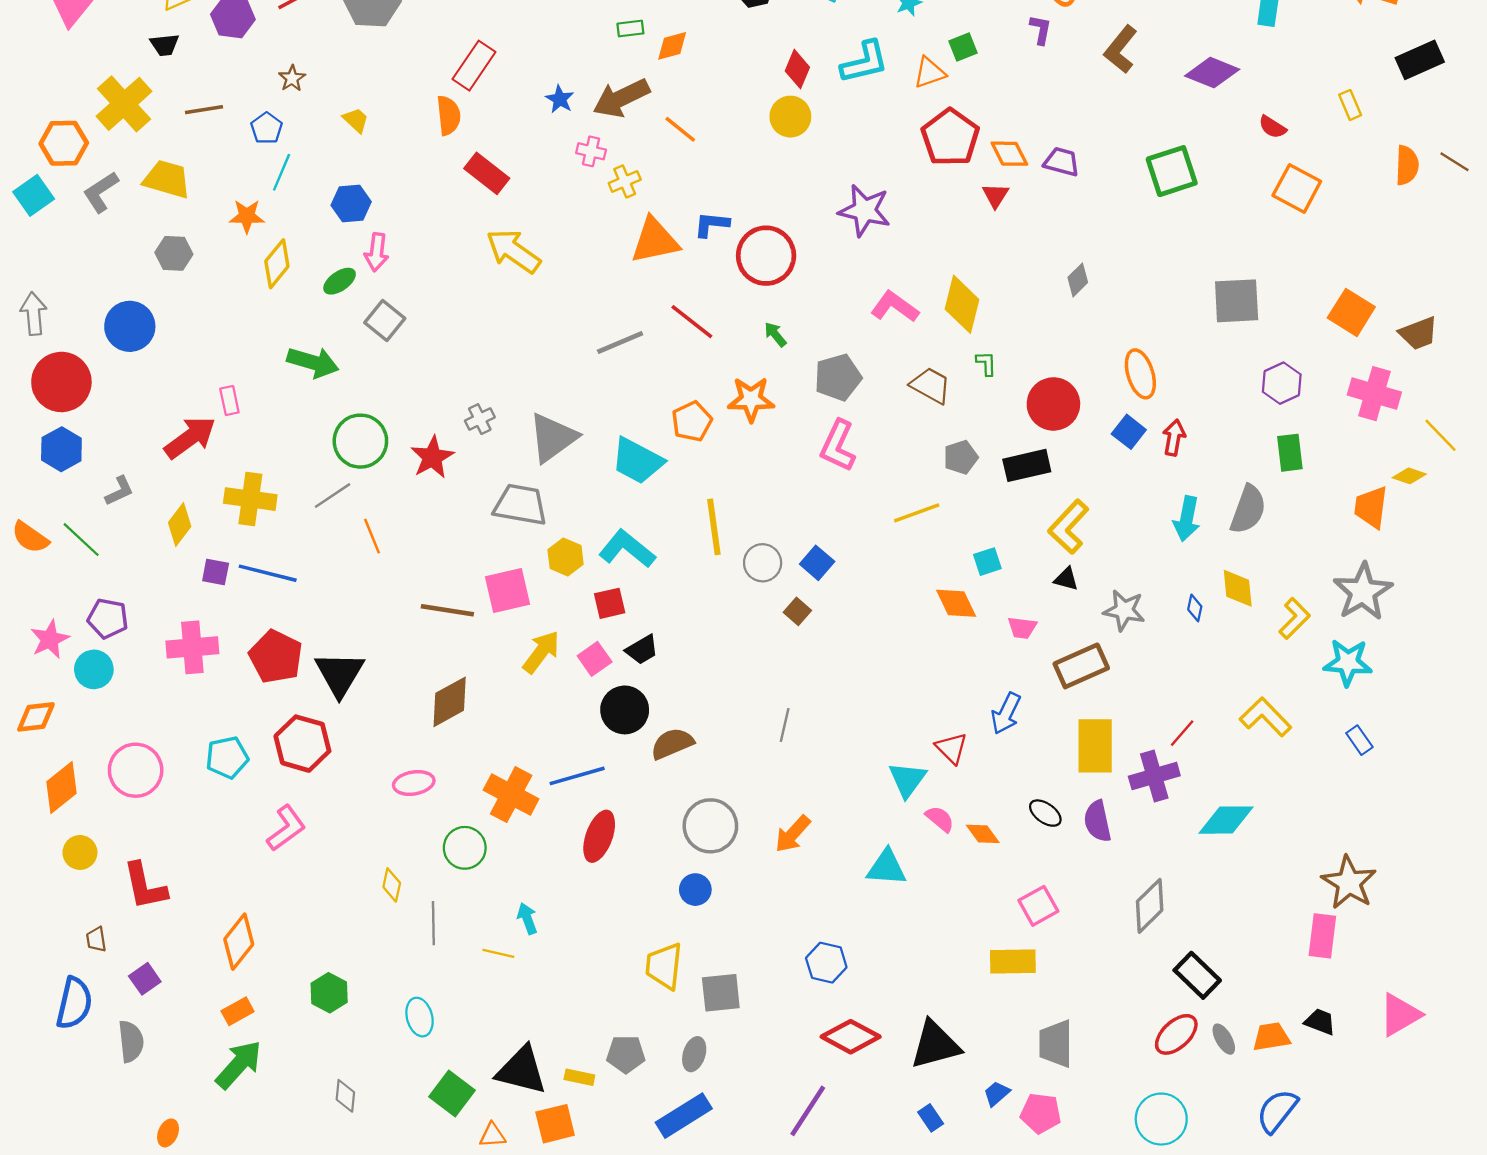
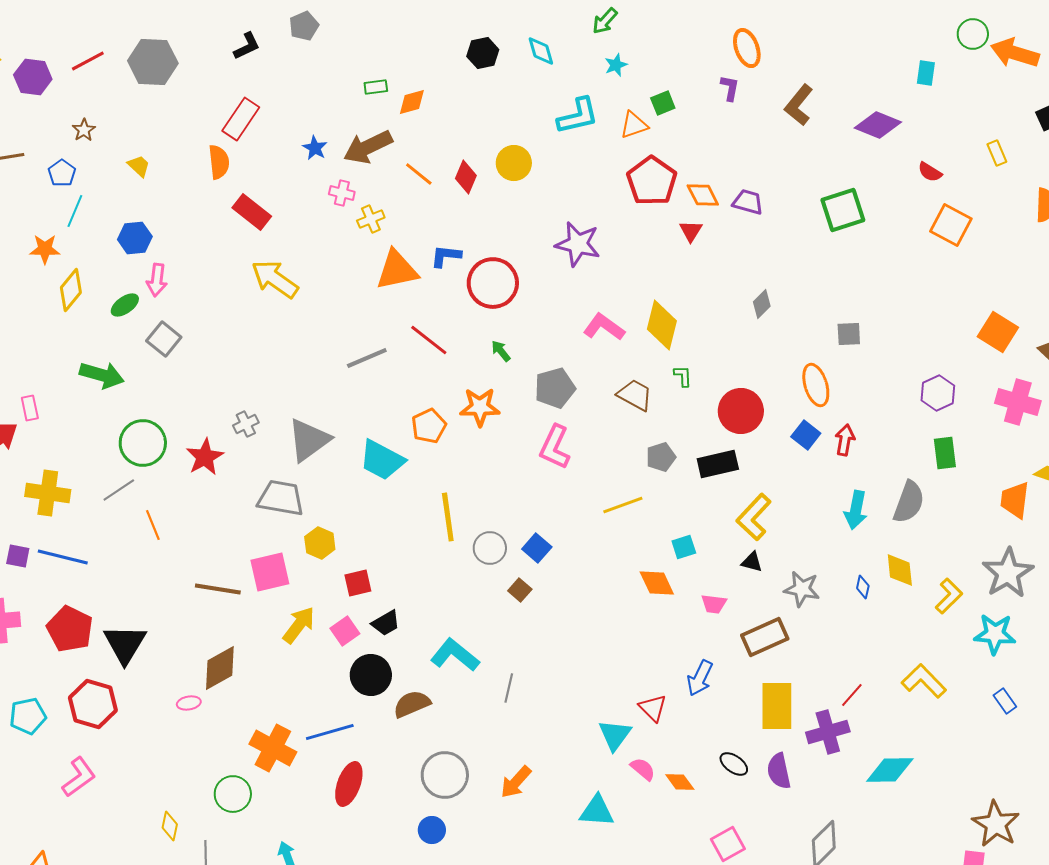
red diamond: (797, 69) -> (466, 177), moved
gray square: (1237, 301) -> (849, 334), moved, size x0.6
cyan L-shape: (627, 549) -> (455, 655), moved
pink ellipse: (414, 783) -> (189, 703), moved, size x0.7

